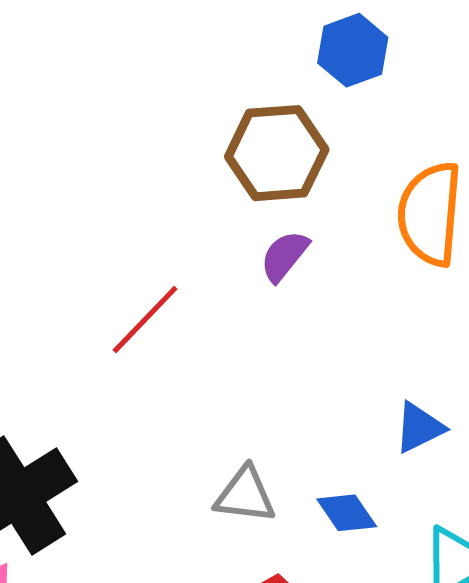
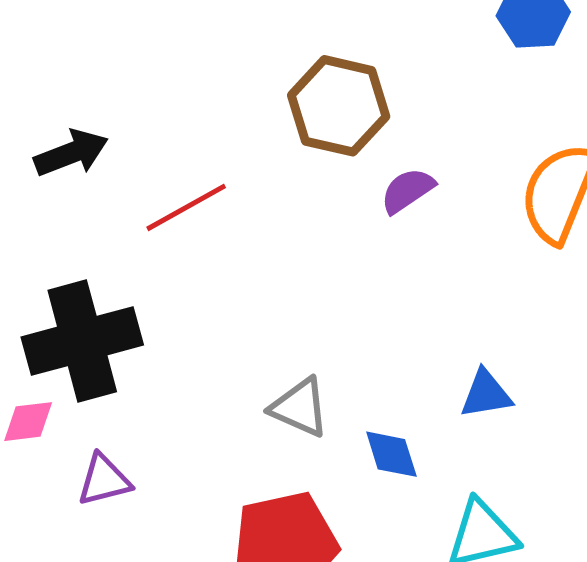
brown hexagon: (277, 153) -> (339, 106), moved
red line: (145, 320) -> (186, 207), moved

